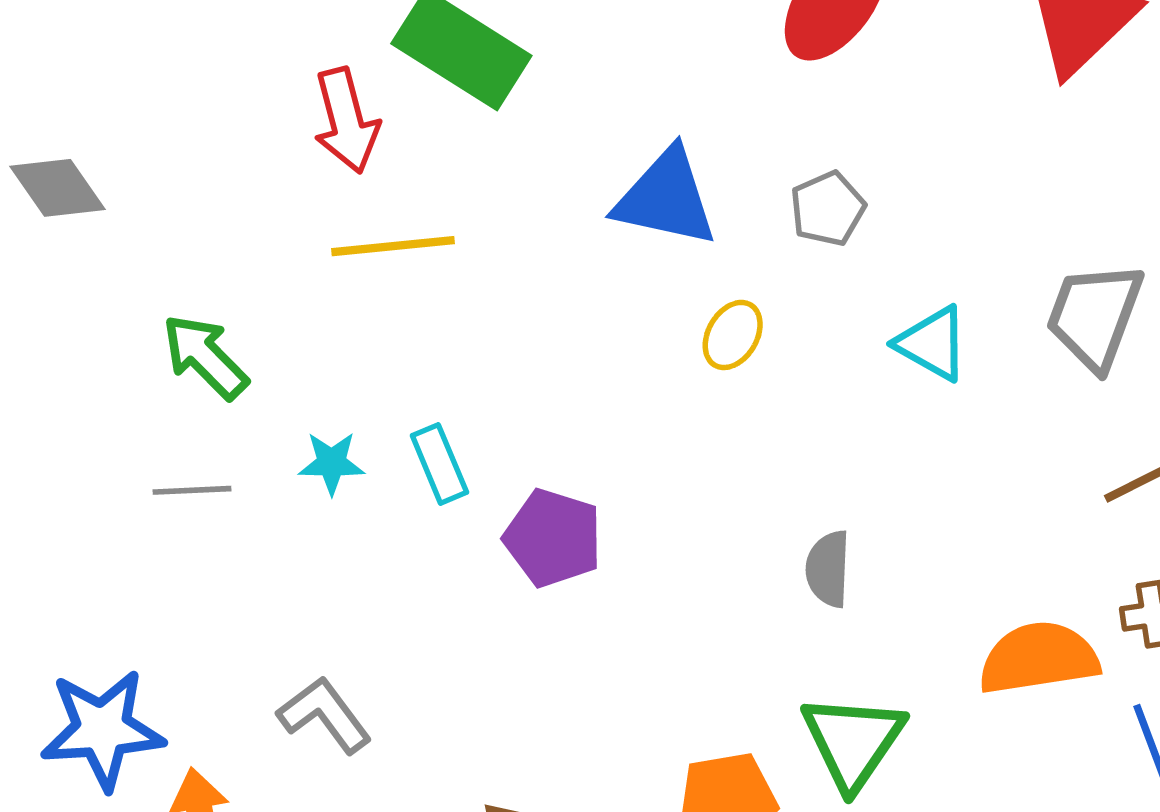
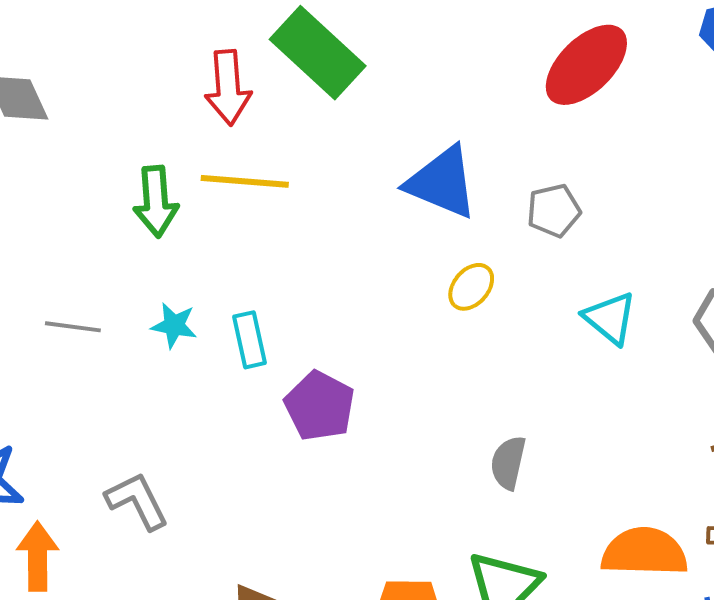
green arrow: (205, 357) -> (156, 201), moved, turned -150

